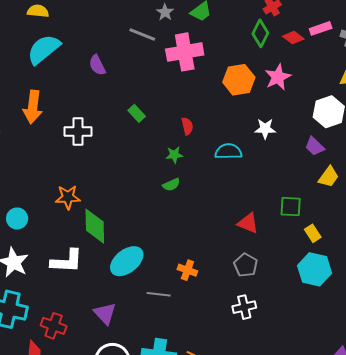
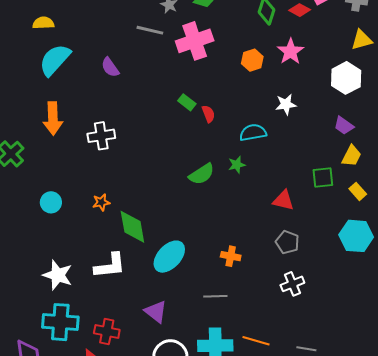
orange hexagon: (239, 80) -> (252, 60), size x0.7
green rectangle: (137, 113) -> (187, 102), moved
purple trapezoid: (315, 146) -> (344, 126), moved
green star: (174, 155) -> (237, 165), moved
yellow trapezoid: (329, 177) -> (352, 156), moved
green semicircle: (171, 185) -> (202, 174), size x1.5
orange star: (68, 197) -> (101, 202), size x0.7
cyan circle: (17, 219) -> (51, 202), moved
yellow rectangle: (313, 233) -> (358, 191), moved
gray line: (159, 294) -> (215, 296), moved

